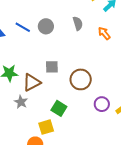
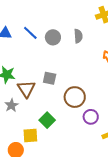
gray semicircle: (78, 23) -> (78, 36), moved
brown triangle: (32, 82) -> (26, 89), turned -48
purple circle: (102, 104) -> (91, 117), moved

